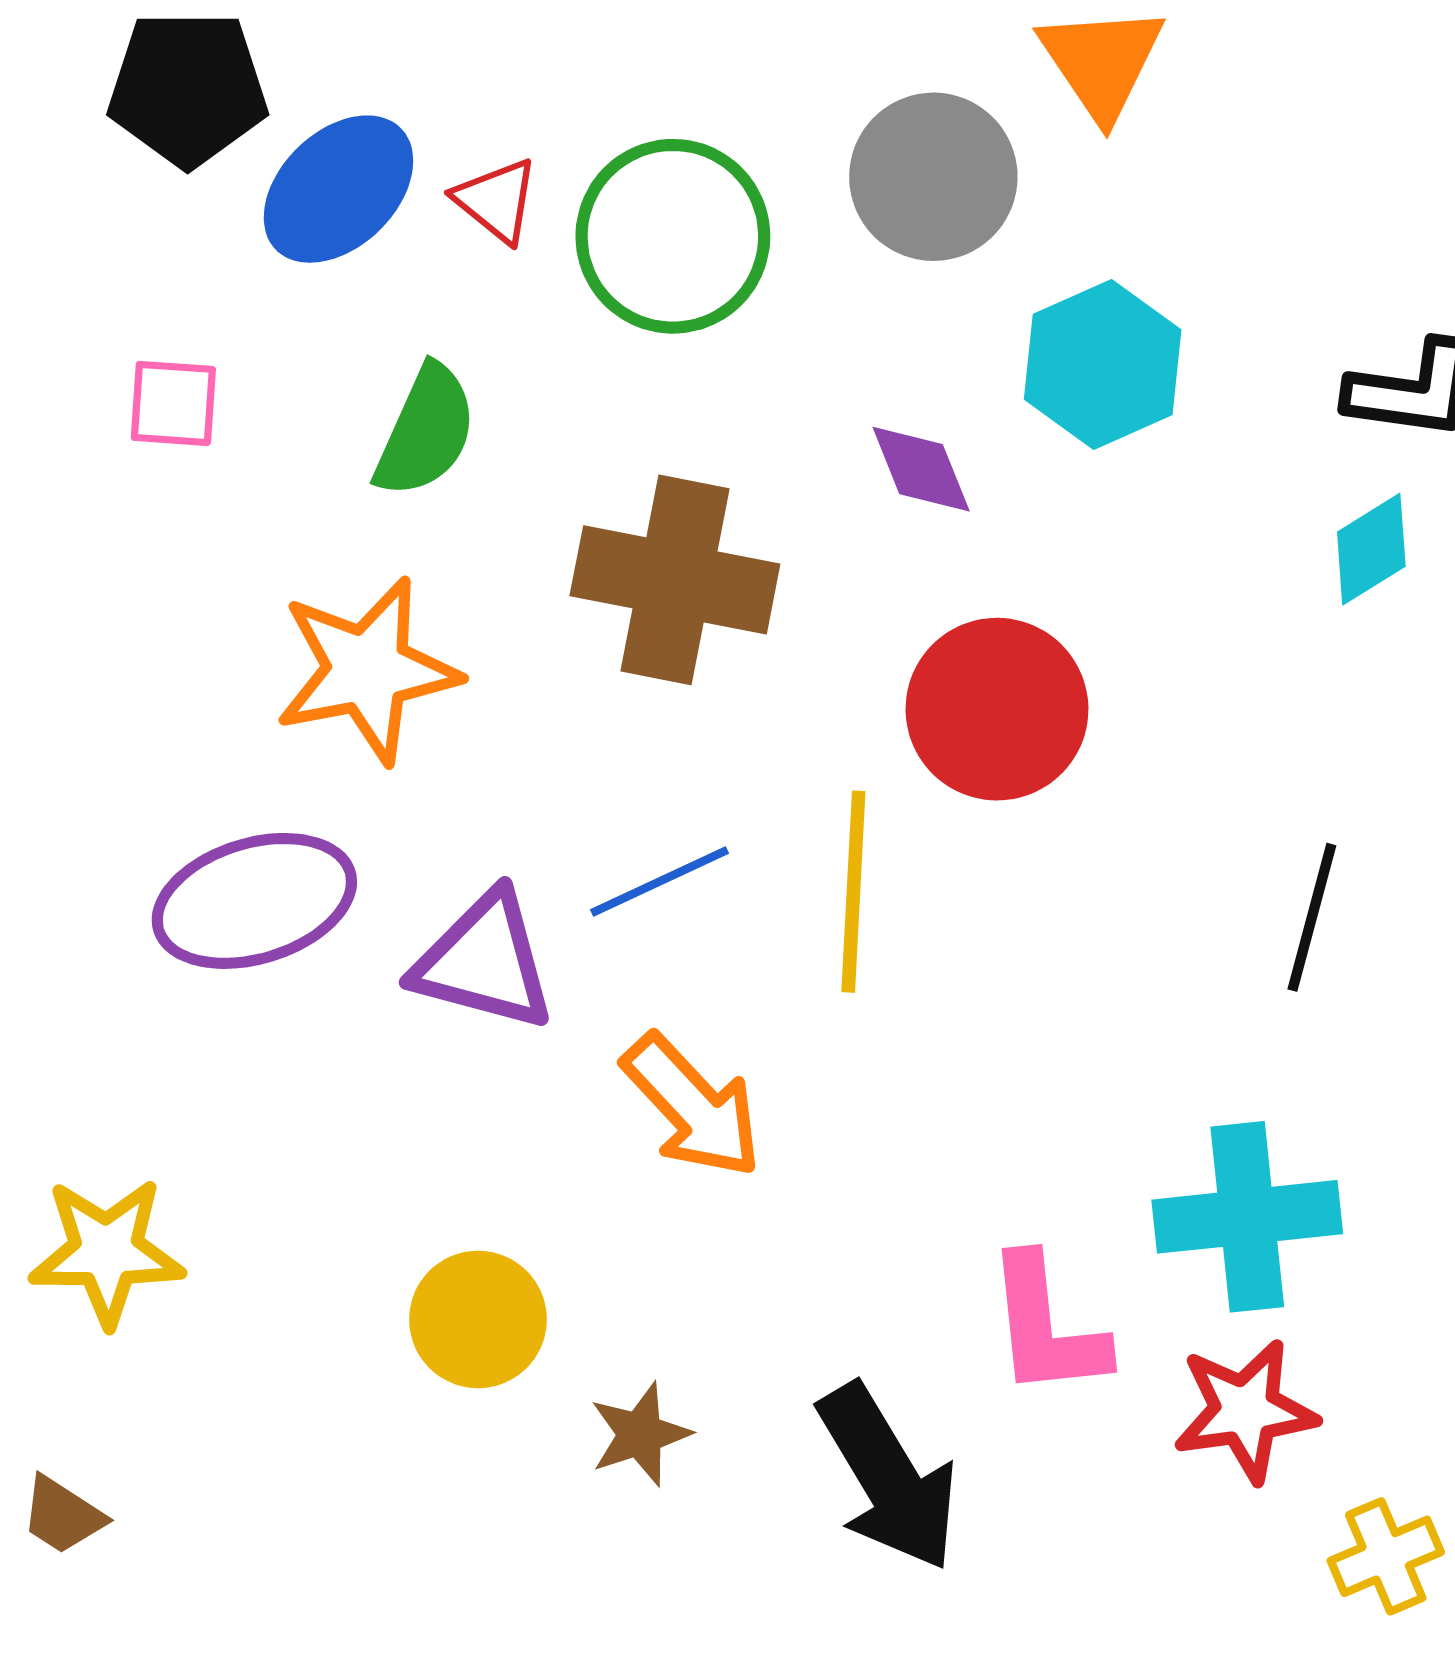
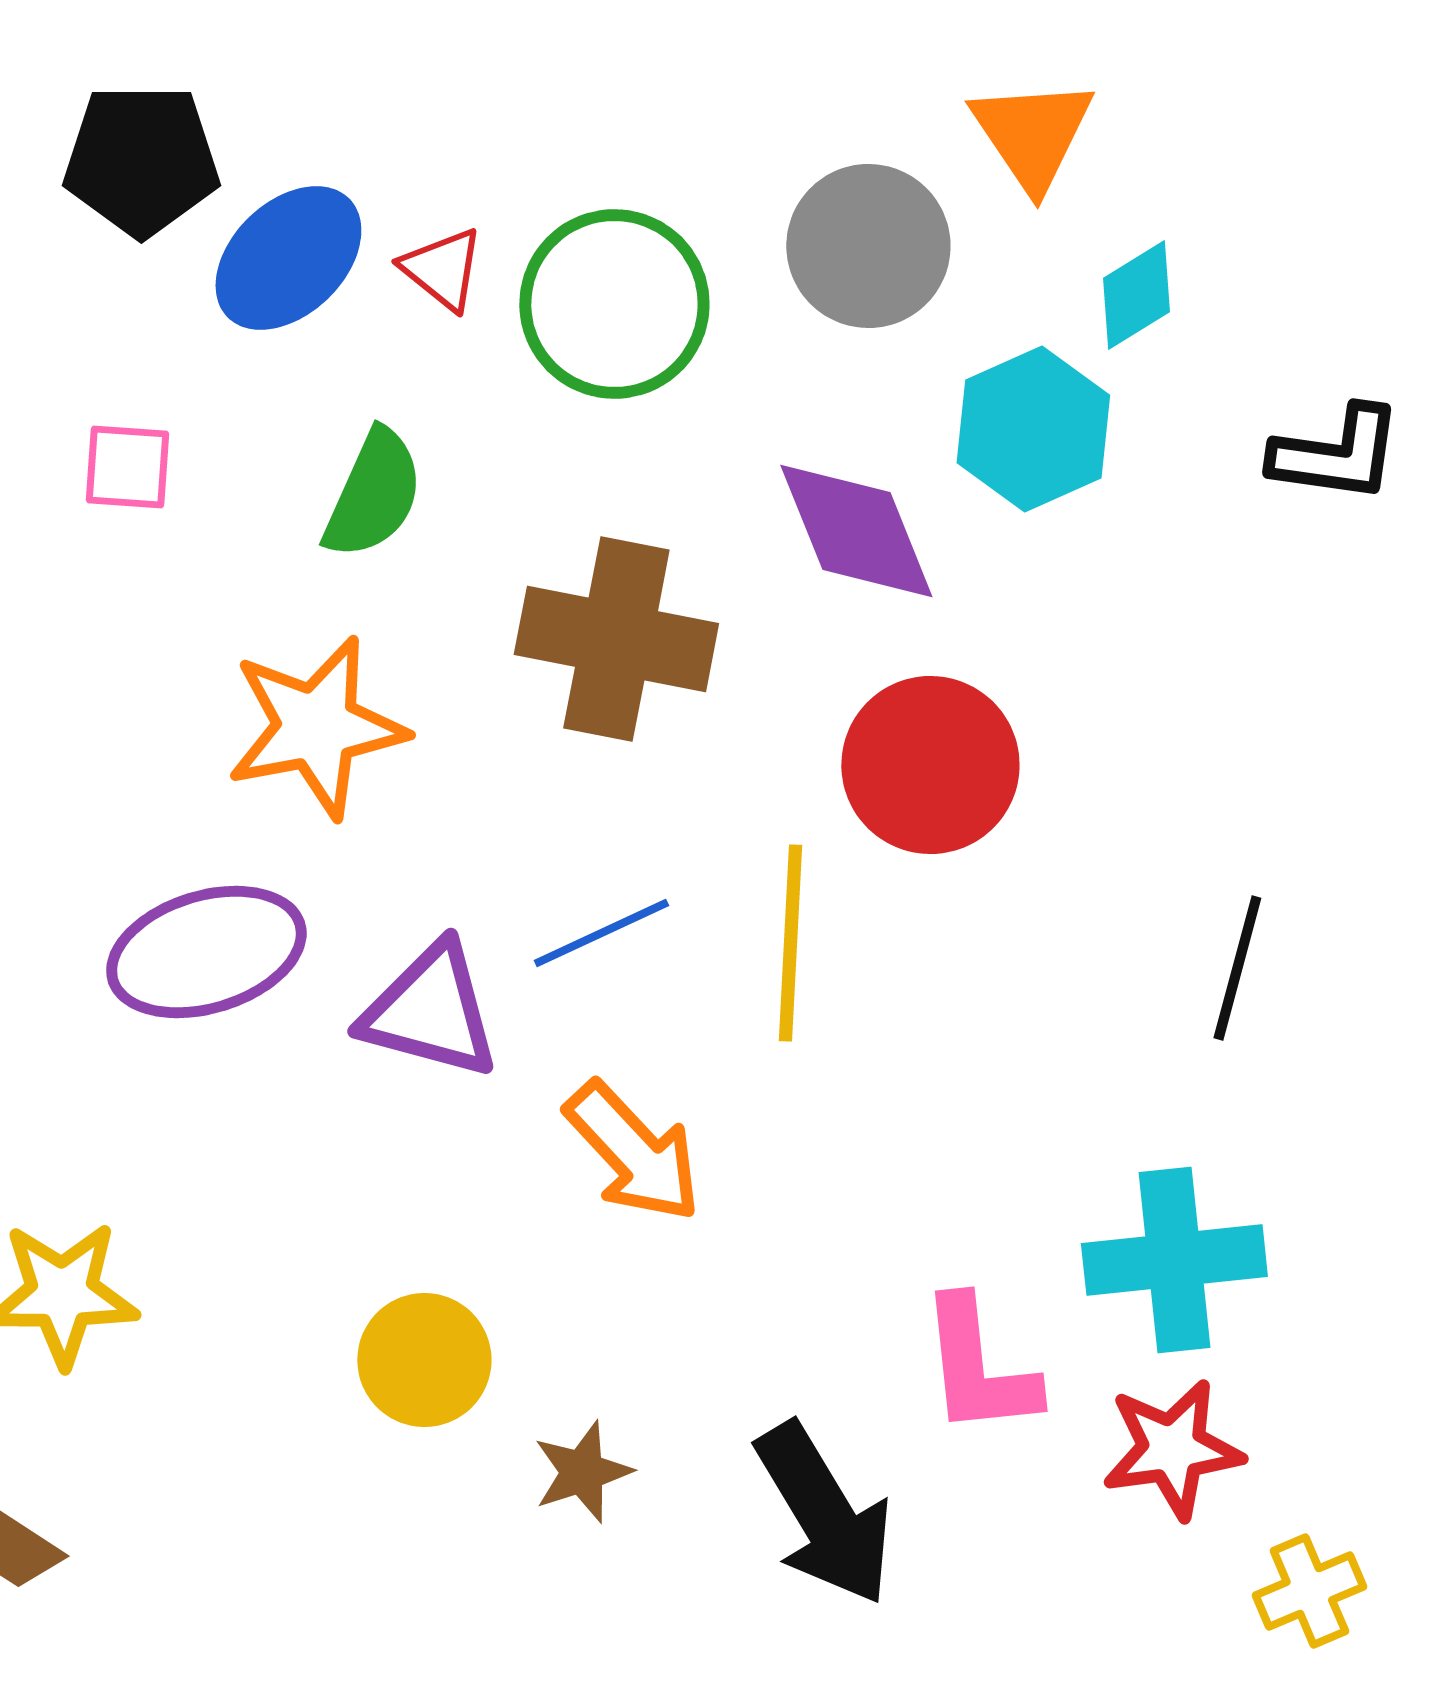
purple diamond: (921, 469) -> (856, 531), size x1.6
cyan diamond: (1371, 549) -> (1136, 295), moved

